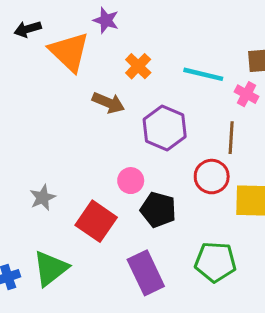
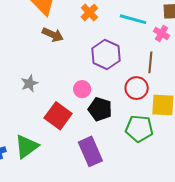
brown arrow: (108, 103) -> (53, 35), moved
gray star: (43, 198) -> (29, 83), moved
green pentagon: (215, 262) -> (139, 129), moved

